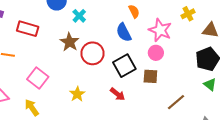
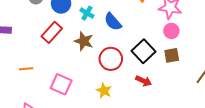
red rectangle: (28, 29) -> (52, 32), moved, turned -50
blue semicircle: (124, 32) -> (113, 22), moved
red circle: (92, 53) -> (111, 59), moved

